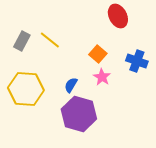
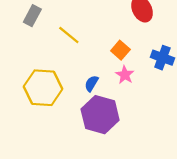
gray rectangle: (22, 41) -> (32, 16), moved

